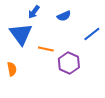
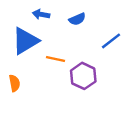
blue arrow: (34, 12) -> (41, 14), turned 64
blue triangle: (21, 34) -> (25, 41), turned 35

